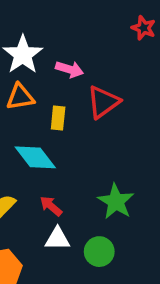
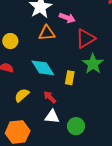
orange triangle: (20, 97) -> (47, 33), moved
yellow rectangle: (58, 118) -> (70, 78), moved
green star: (116, 202) -> (93, 64), moved

